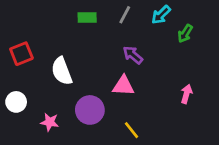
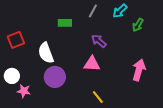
green rectangle: (87, 17) -> (65, 23), moved
pink arrow: (186, 94) -> (139, 70), size x1.5
purple circle: (90, 110) -> (55, 77), moved
pink star: (50, 122) -> (24, 91), moved

